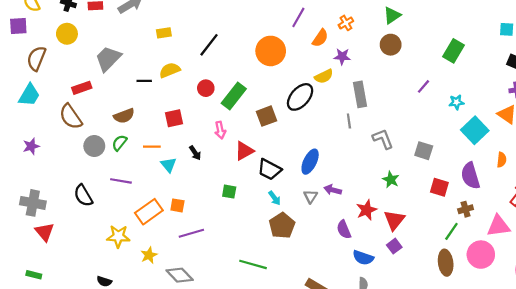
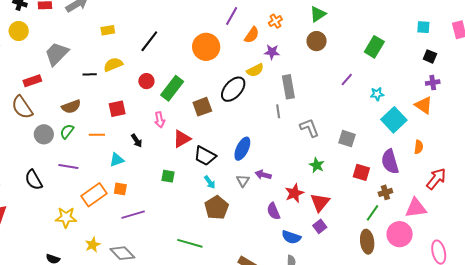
cyan triangle: (168, 165) -> (117, 160), moved, turned 49
yellow star: (149, 255) -> (93, 245), moved

